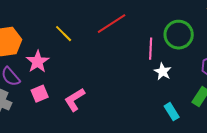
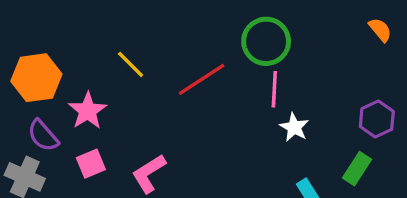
red line: (112, 24) -> (202, 79), moved
green circle: (179, 35) -> (266, 41), moved

